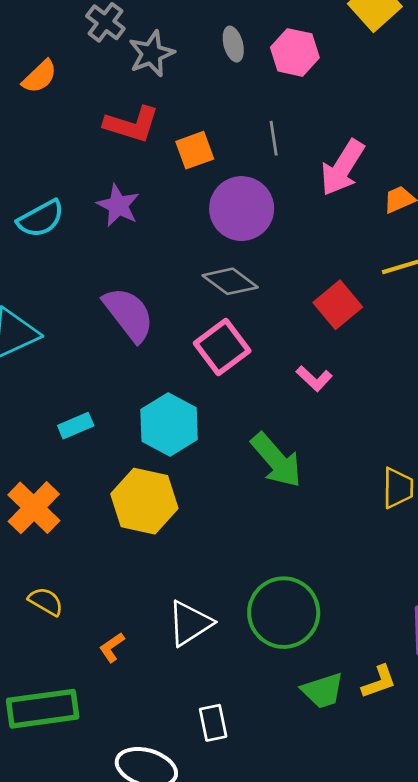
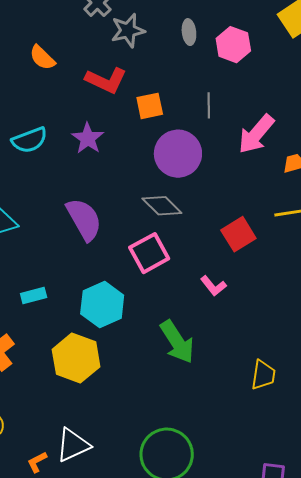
orange semicircle: (40, 77) -> (42, 58), moved, turned 80
white triangle: (190, 623) -> (73, 445), moved

